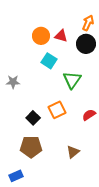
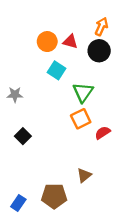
orange square: (57, 110) -> (81, 119), moved
black square: (33, 118) -> (23, 136), moved
brown pentagon: (31, 147) -> (54, 196), moved
blue rectangle: (16, 176) -> (18, 203), turned -32

